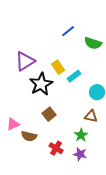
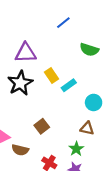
blue line: (68, 31) -> (63, 23), moved
purple triangle: (25, 61) -> (26, 53), moved, turned 30
black star: (41, 84) -> (20, 83), moved

